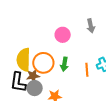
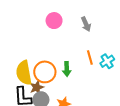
pink circle: (63, 35) -> (54, 21), moved
orange line: (87, 70) -> (90, 57), moved

